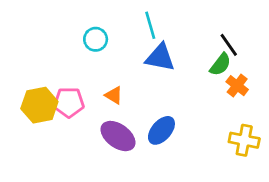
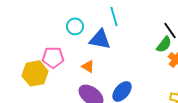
blue triangle: (160, 57) -> (100, 39), moved
pink pentagon: (69, 102) -> (53, 57), moved

